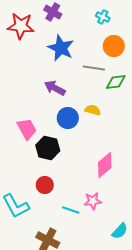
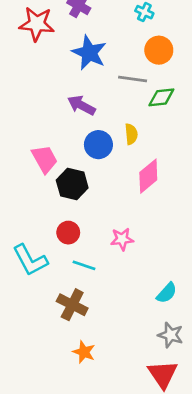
yellow semicircle: (93, 110) -> (131, 134), turned 70
pink diamond: (105, 165) -> (148, 176), moved
pink star: (93, 201) -> (122, 239), moved
cyan line: (71, 210) -> (84, 265), moved

